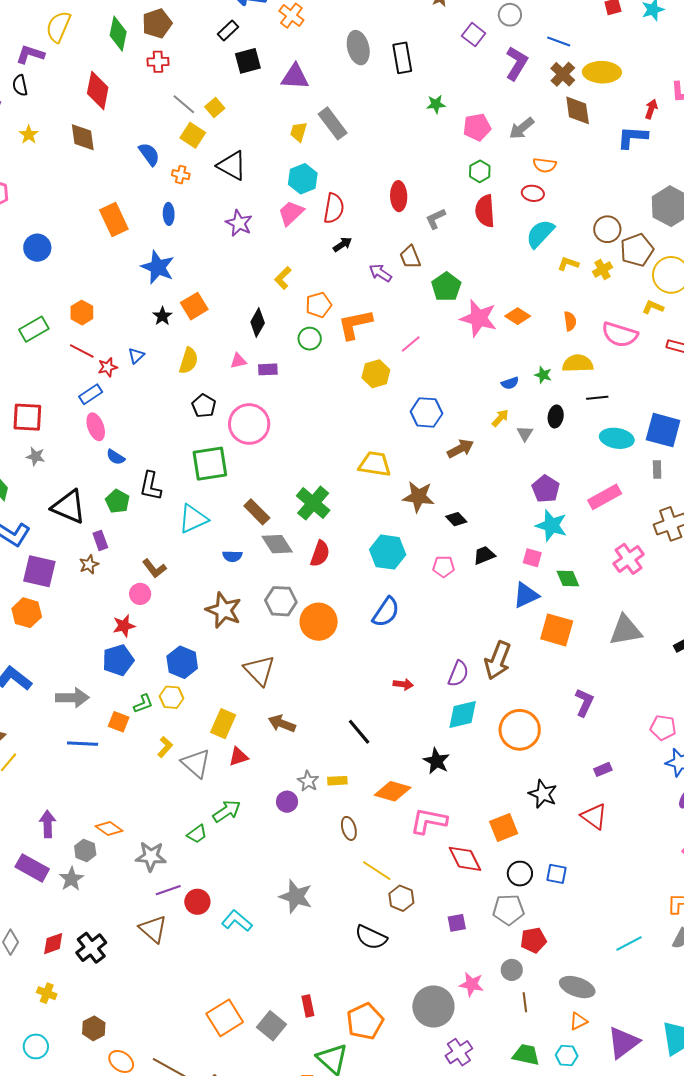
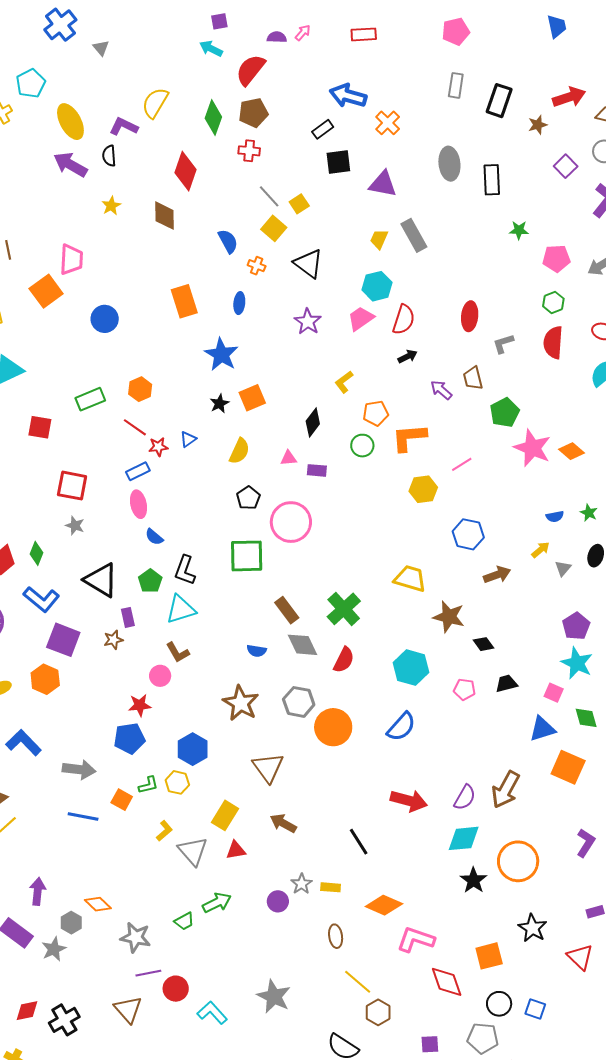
cyan triangle: (193, 519) -> (181, 609), moved
red arrow: (403, 684) -> (409, 801), size x1.8
black star: (437, 761) -> (473, 880), moved

